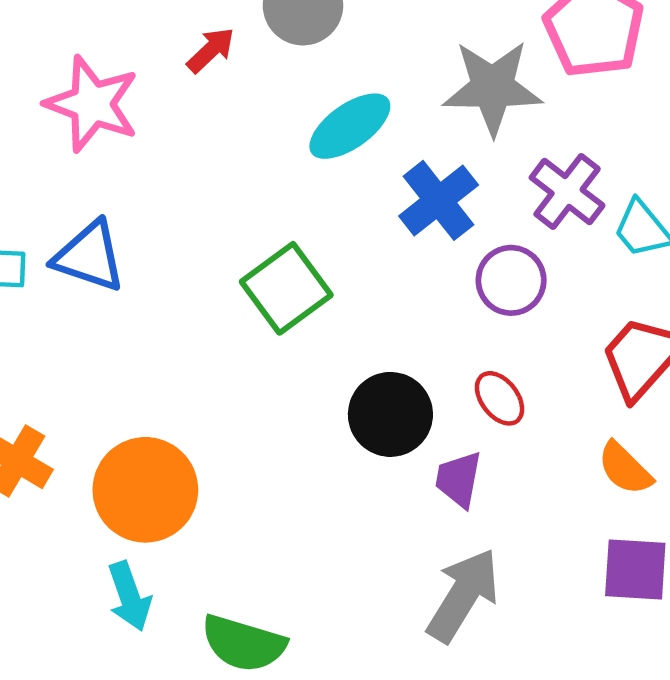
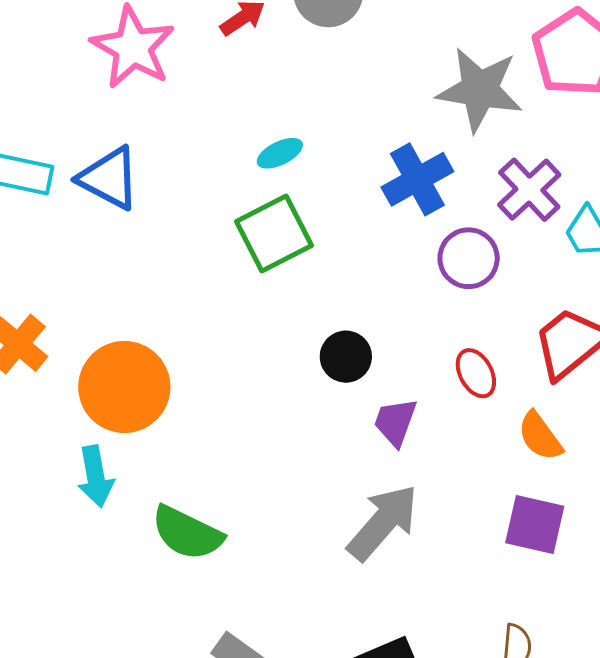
cyan ellipse: (350, 126) -> (280, 153), moved, size x0.6
red ellipse: (500, 398) -> (476, 373), moved
black circle: (390, 414) -> (346, 357), size x0.7

